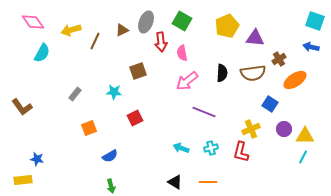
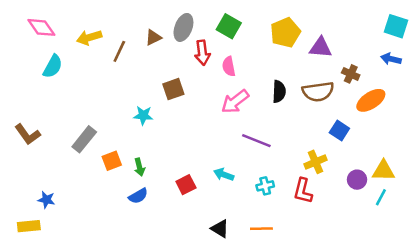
brown cross: (279, 59) -> (351, 74), turned -32
gray rectangle: (75, 94) -> (84, 139), moved, size x1.5
red square: (135, 118) -> (186, 185), moved
purple circle: (284, 129) -> (357, 180), moved
cyan arrow: (181, 148) -> (224, 175), moved
green arrow: (111, 186) -> (139, 167), moved

